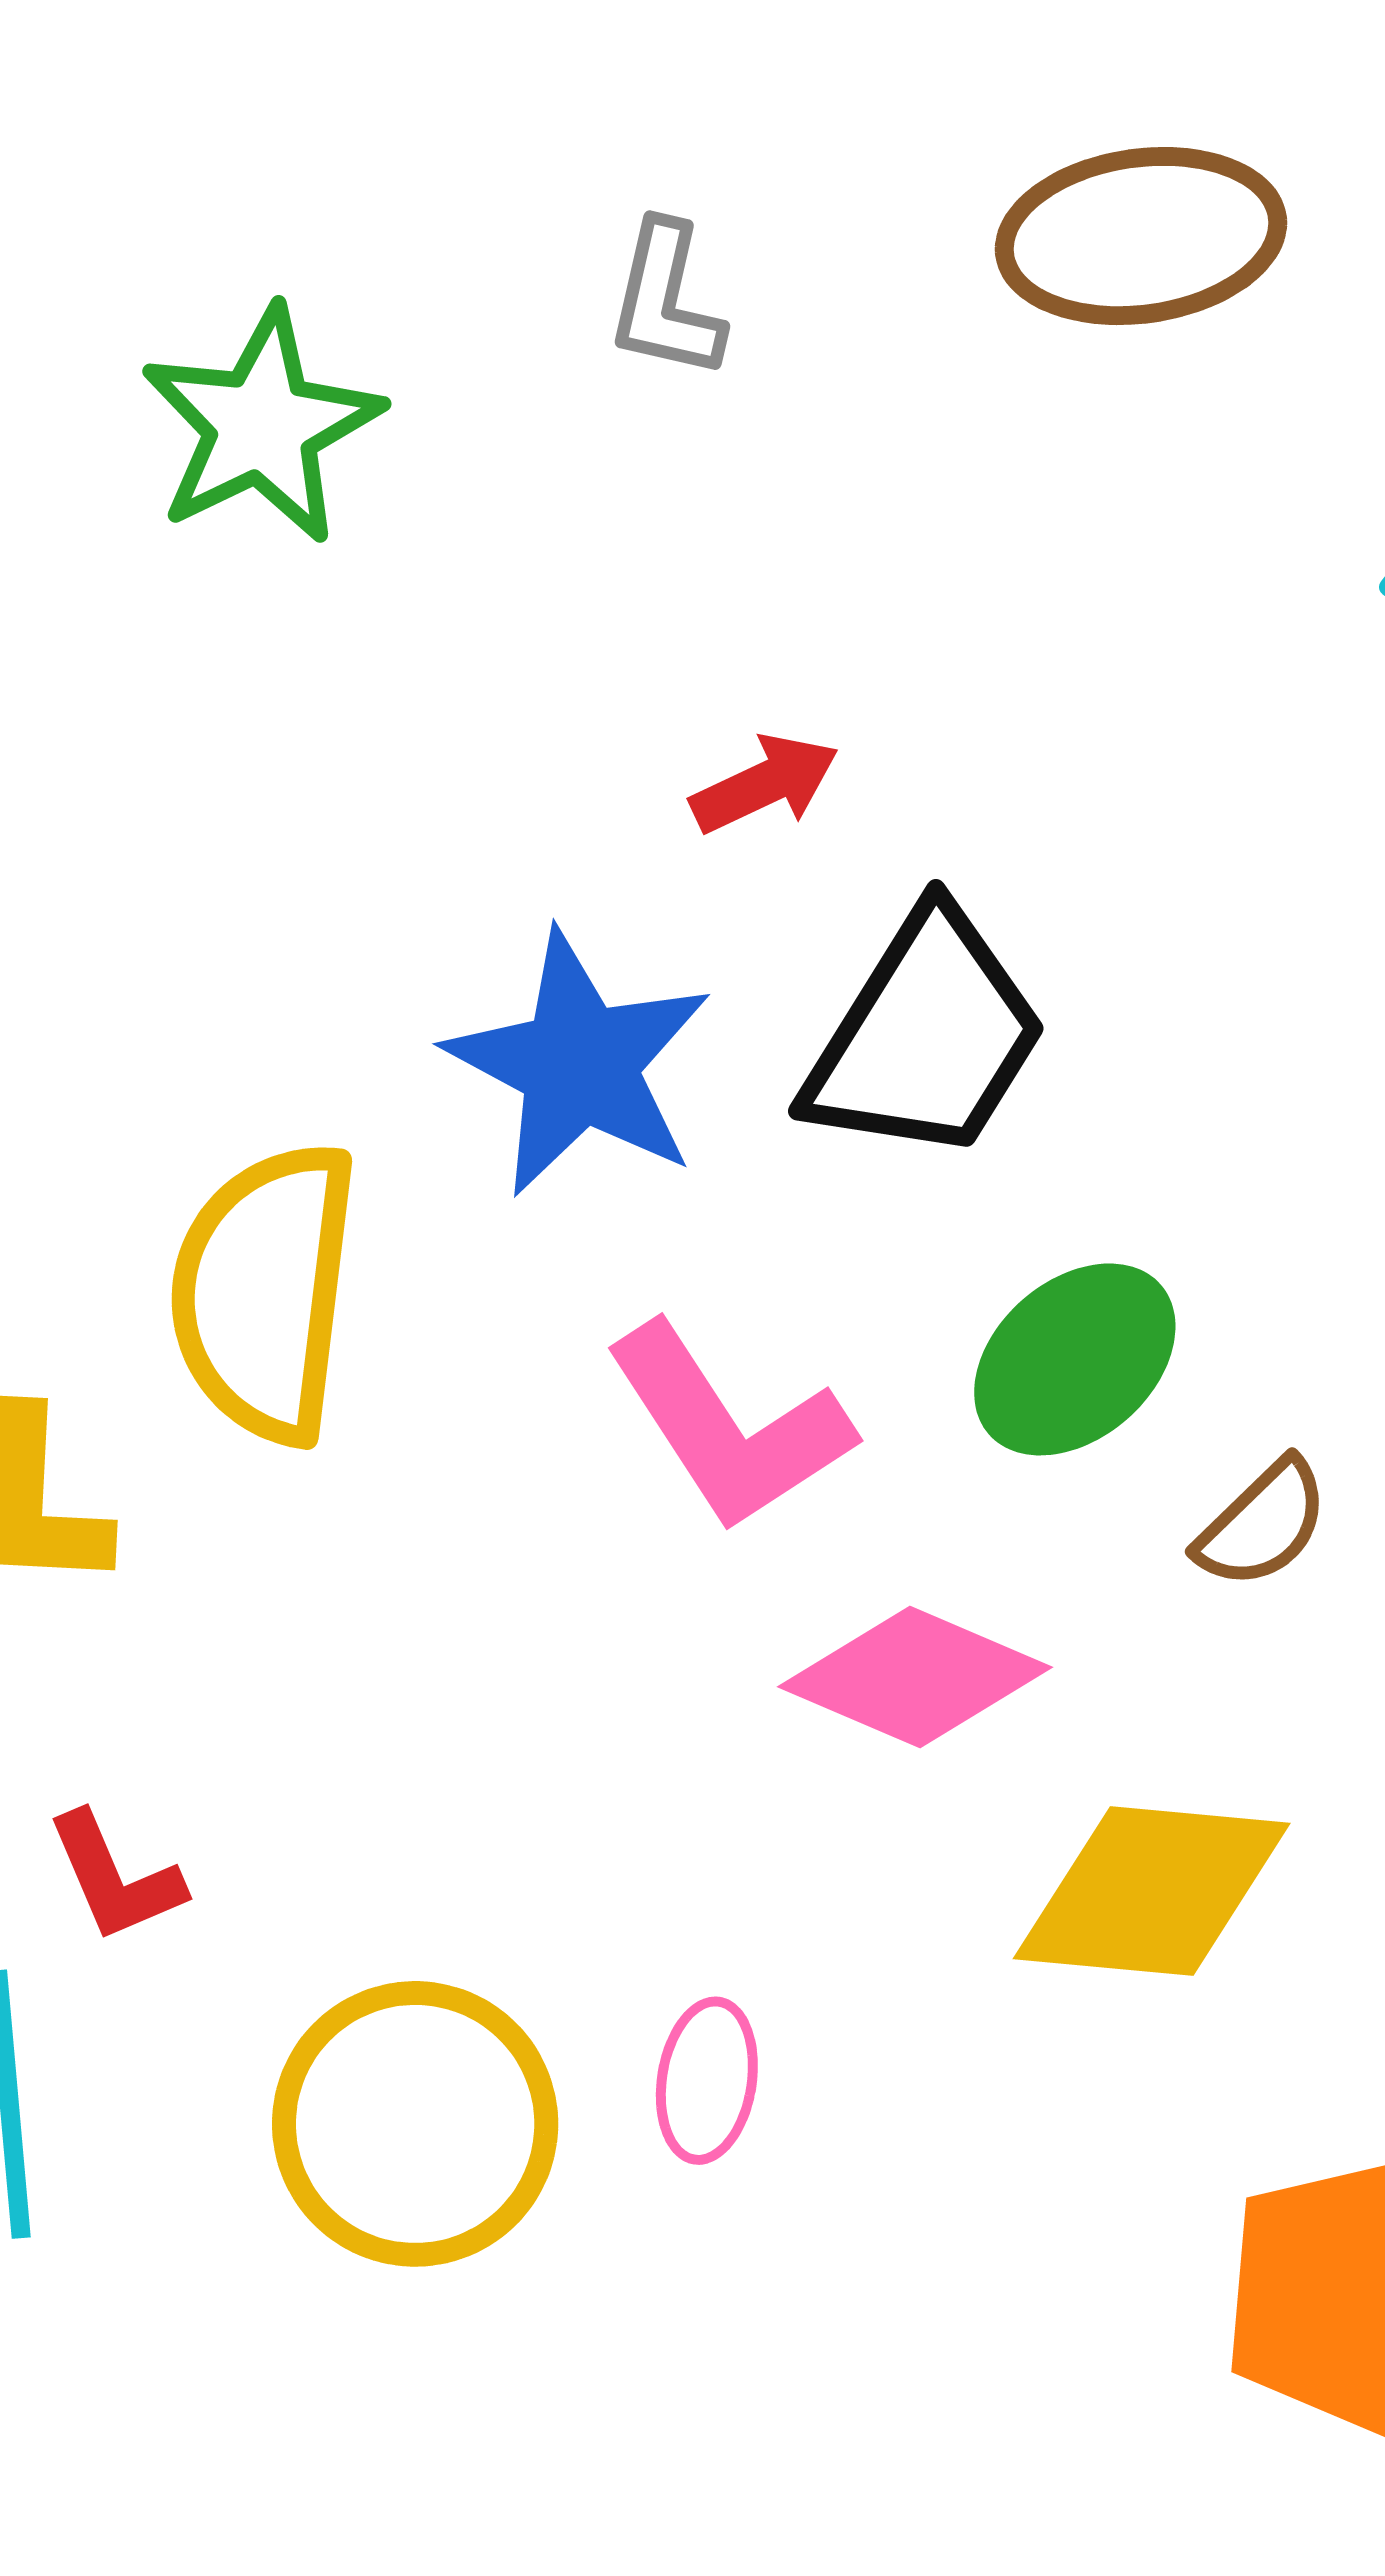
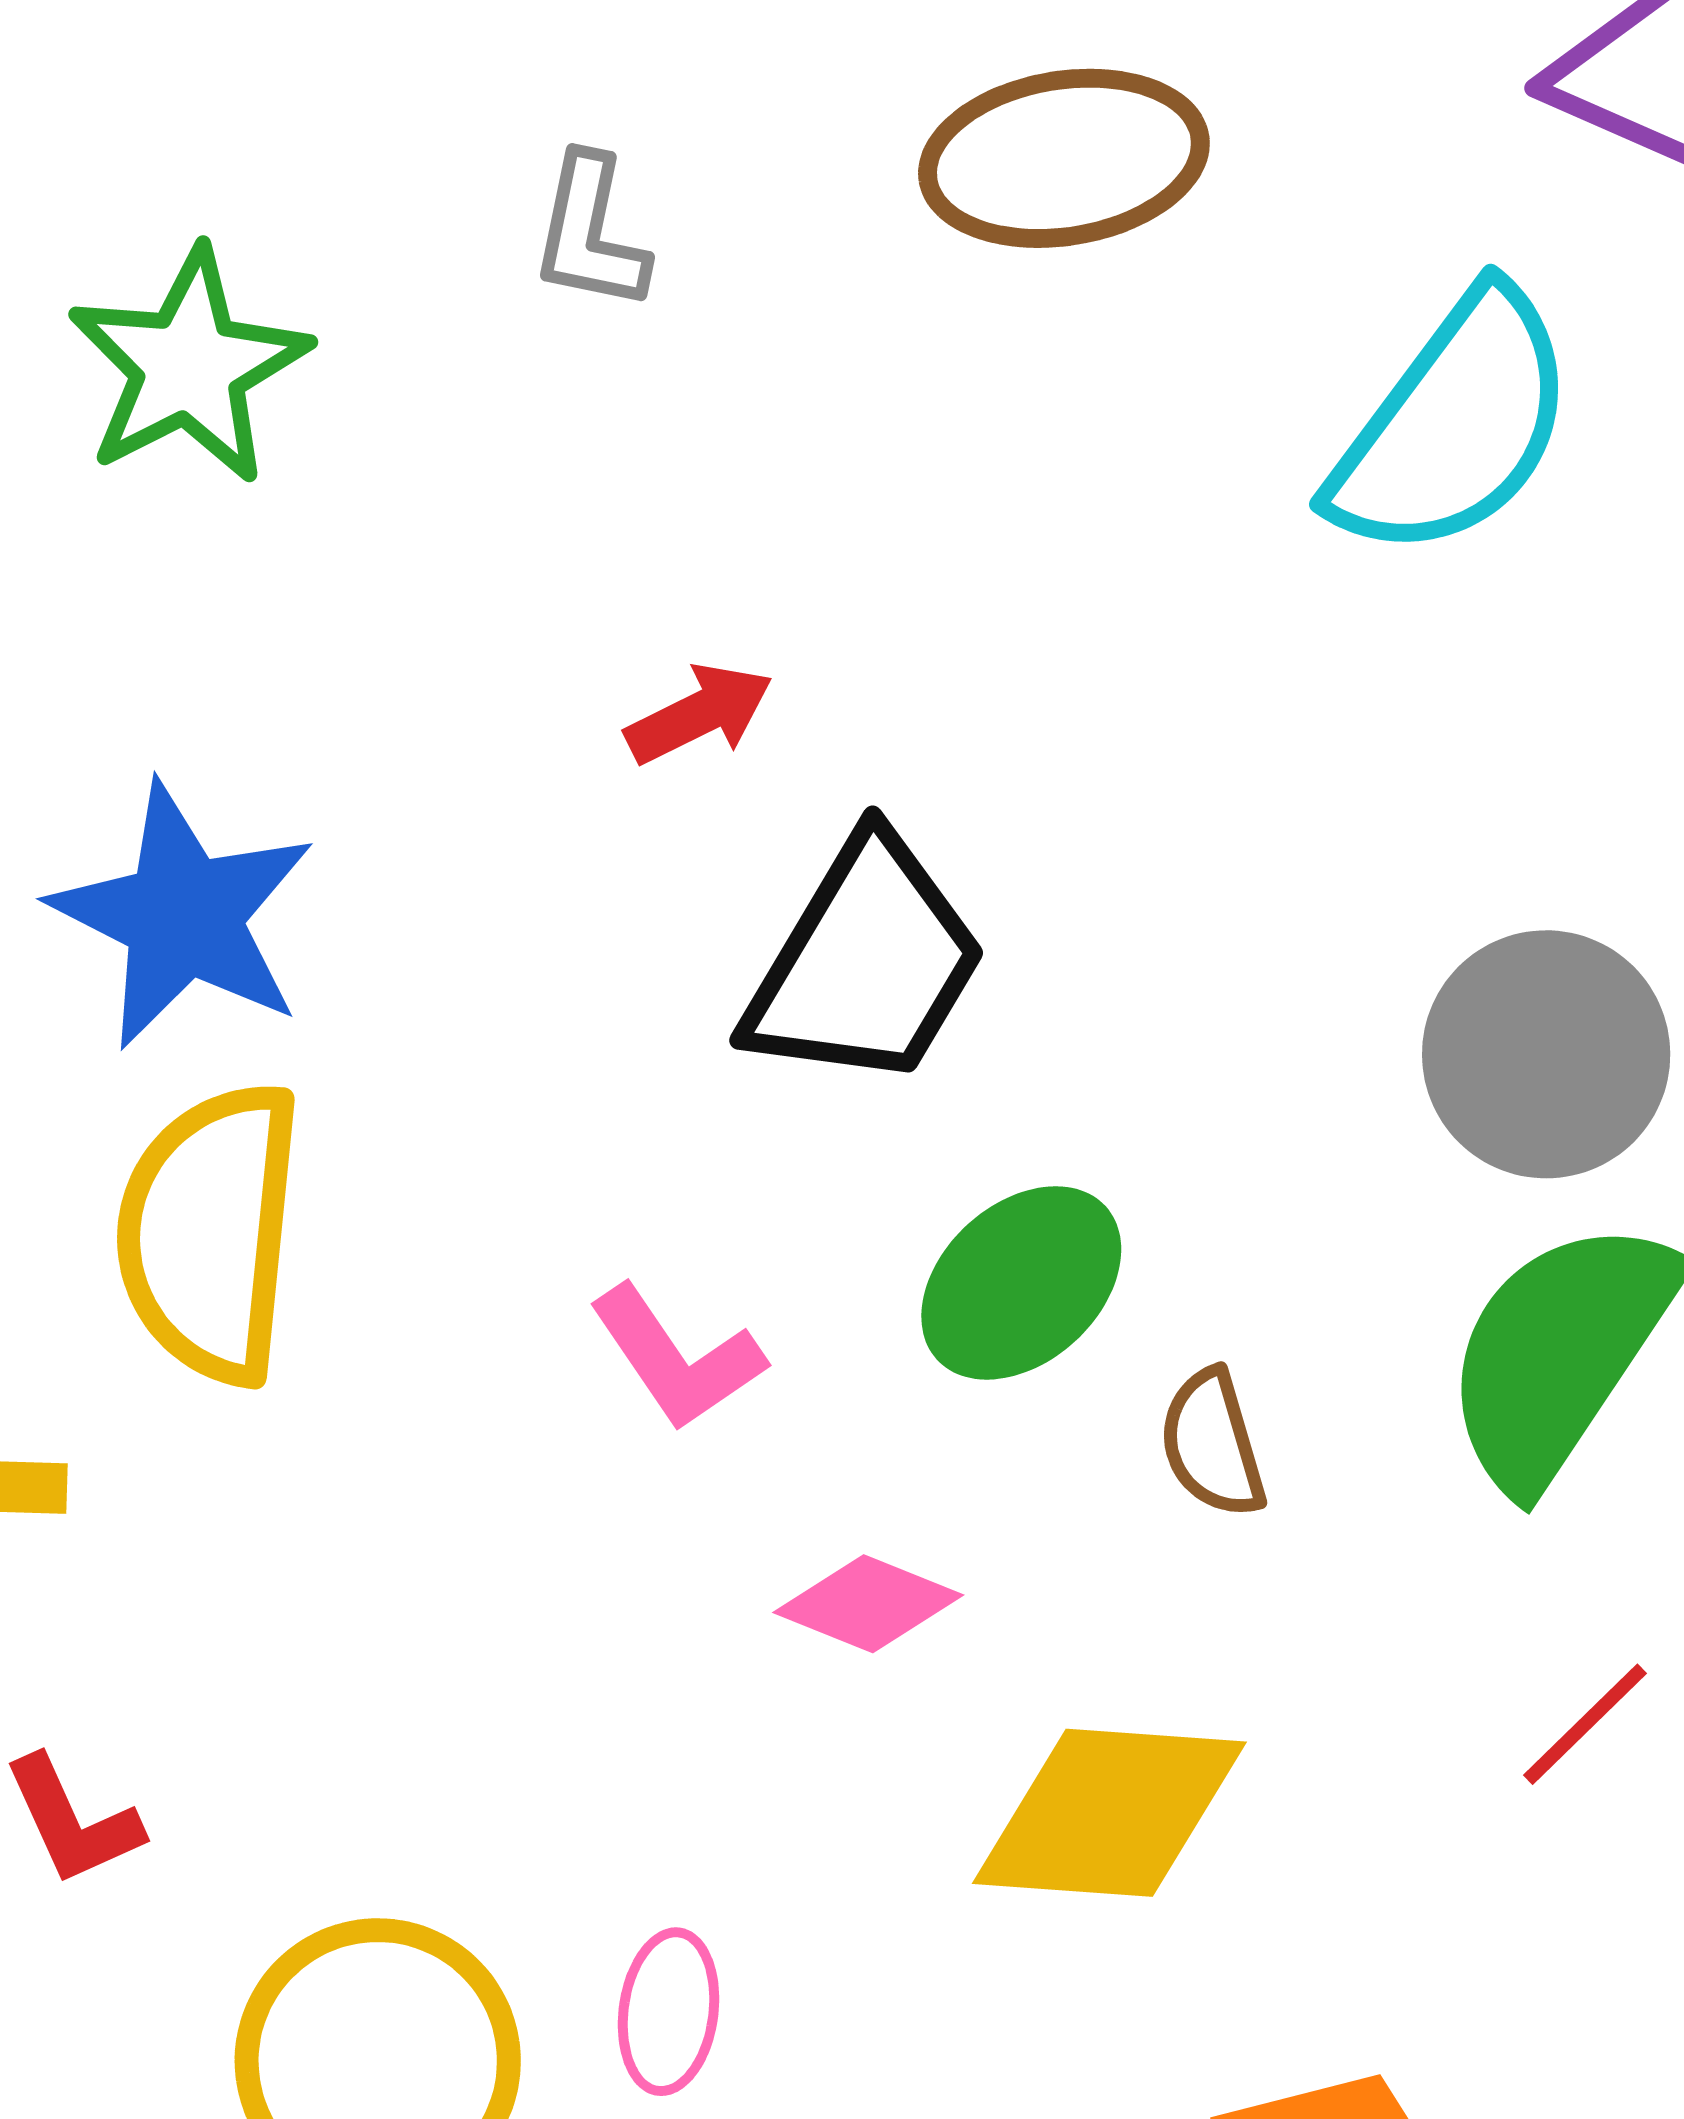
blue star: (579, 1064) -> (183, 916), moved
pink L-shape: (729, 1427) -> (677, 1358), size x0.7
brown semicircle: (1262, 1524) -> (1212, 1444), turned 119
pink diamond: (915, 1677) -> (868, 1604), size x0.7

